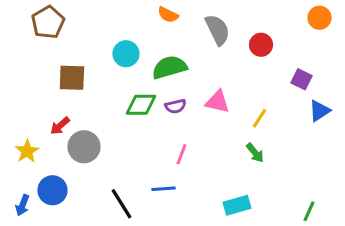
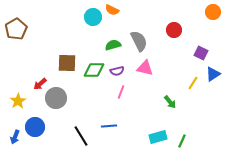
brown pentagon: (48, 22) -> (16, 29), moved
gray semicircle: (218, 30) -> (139, 41), moved
cyan circle: (126, 54) -> (93, 17), moved
green semicircle: (169, 67) -> (113, 45), size x0.7
brown square: (72, 78) -> (67, 63), moved
yellow line: (260, 118) -> (193, 83), moved
pink line: (182, 154) -> (121, 92), moved
green line: (309, 211) -> (182, 141), moved

